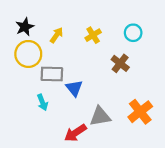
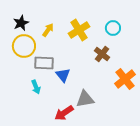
yellow cross: (93, 35) -> (79, 30), size x1.5
orange cross: (140, 112) -> (125, 79), moved

